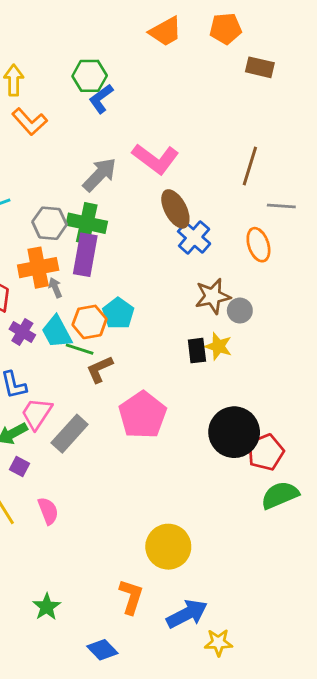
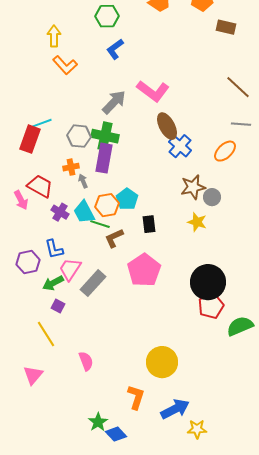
green hexagon: (90, 76) -> (107, 16), moved
brown line: (250, 166) -> (238, 87), moved, turned -64
orange ellipse: (258, 245) -> (225, 151), turned 65
orange cross: (38, 268) -> (71, 167), size x0.6
black rectangle: (197, 351) -> (149, 224), moved
red pentagon: (266, 452) -> (211, 306), moved
pink semicircle: (48, 511) -> (86, 361), moved
green star: (47, 607) -> (98, 422), moved

